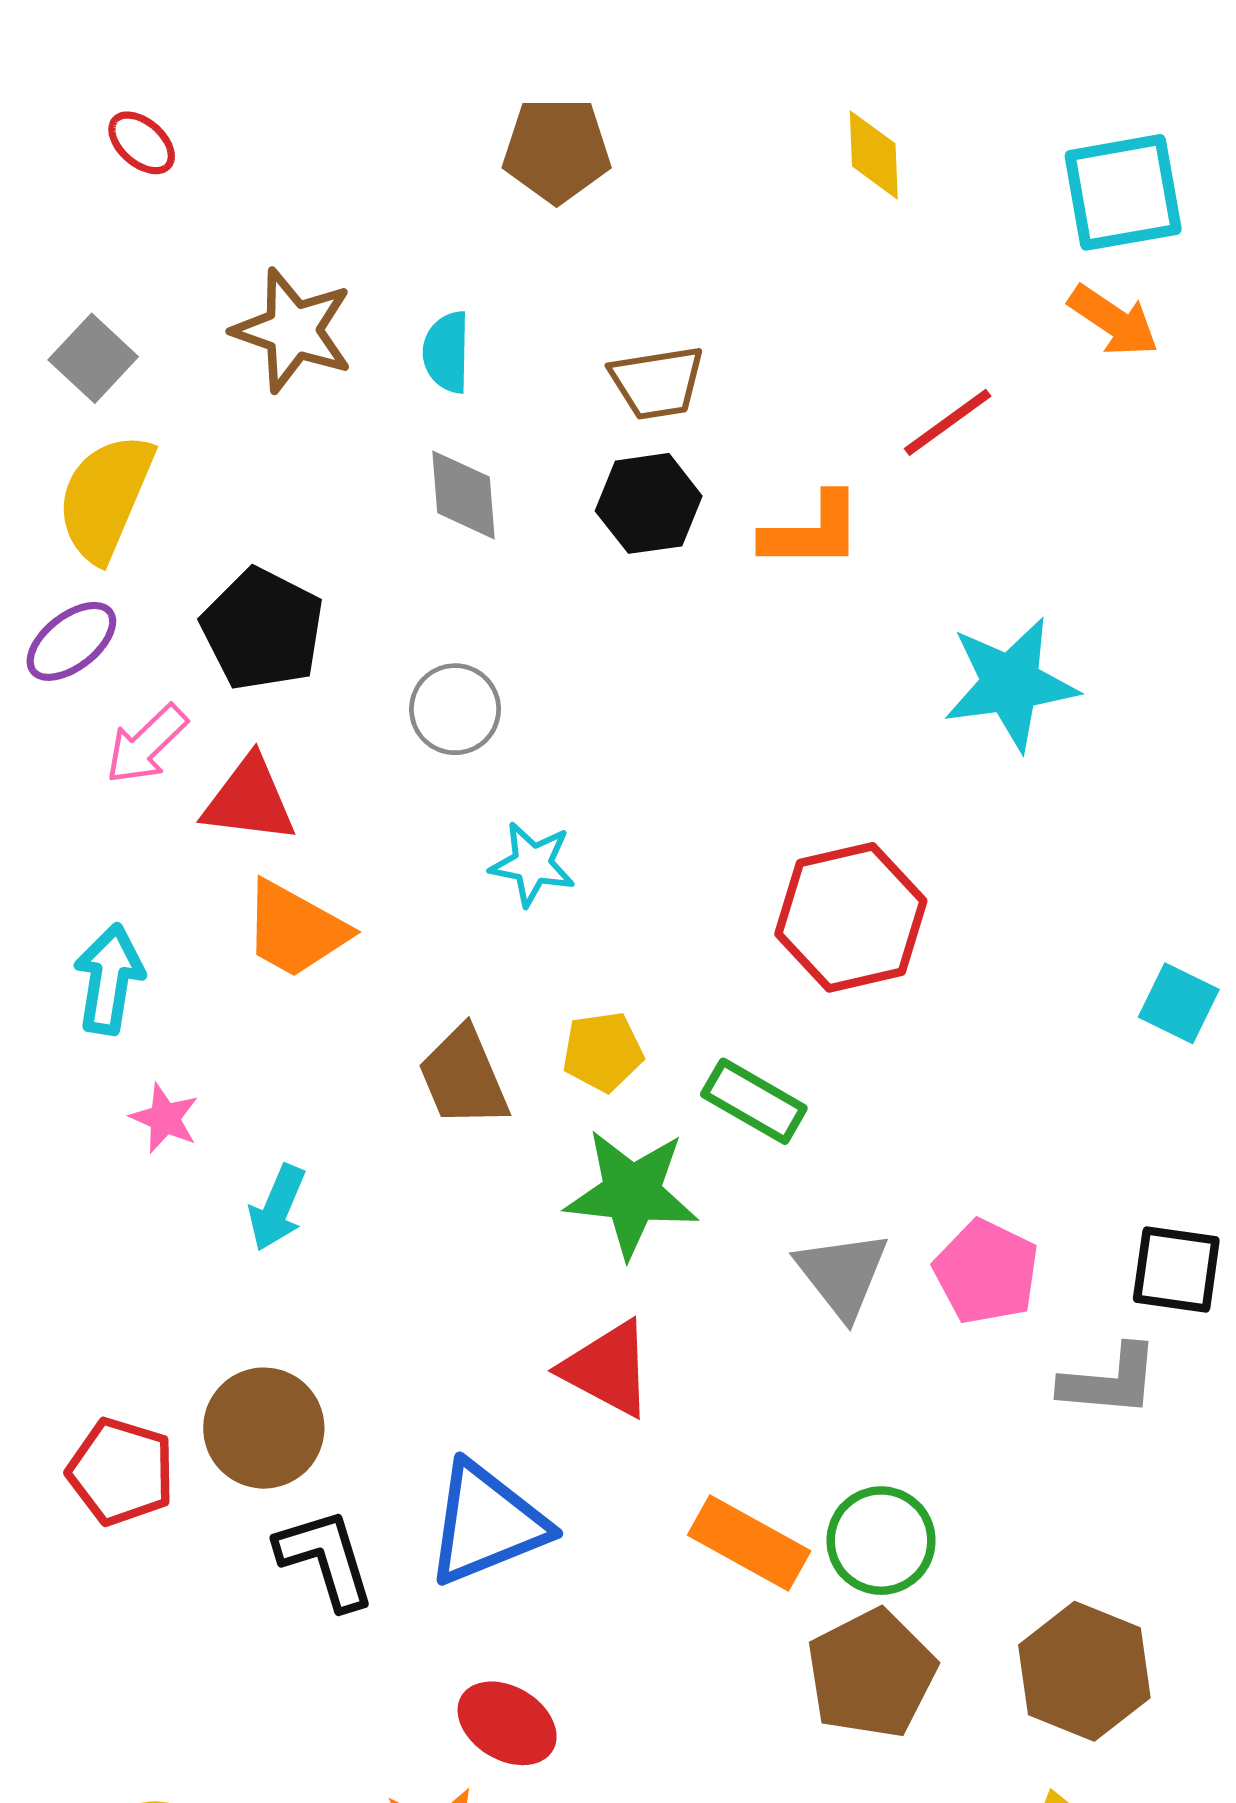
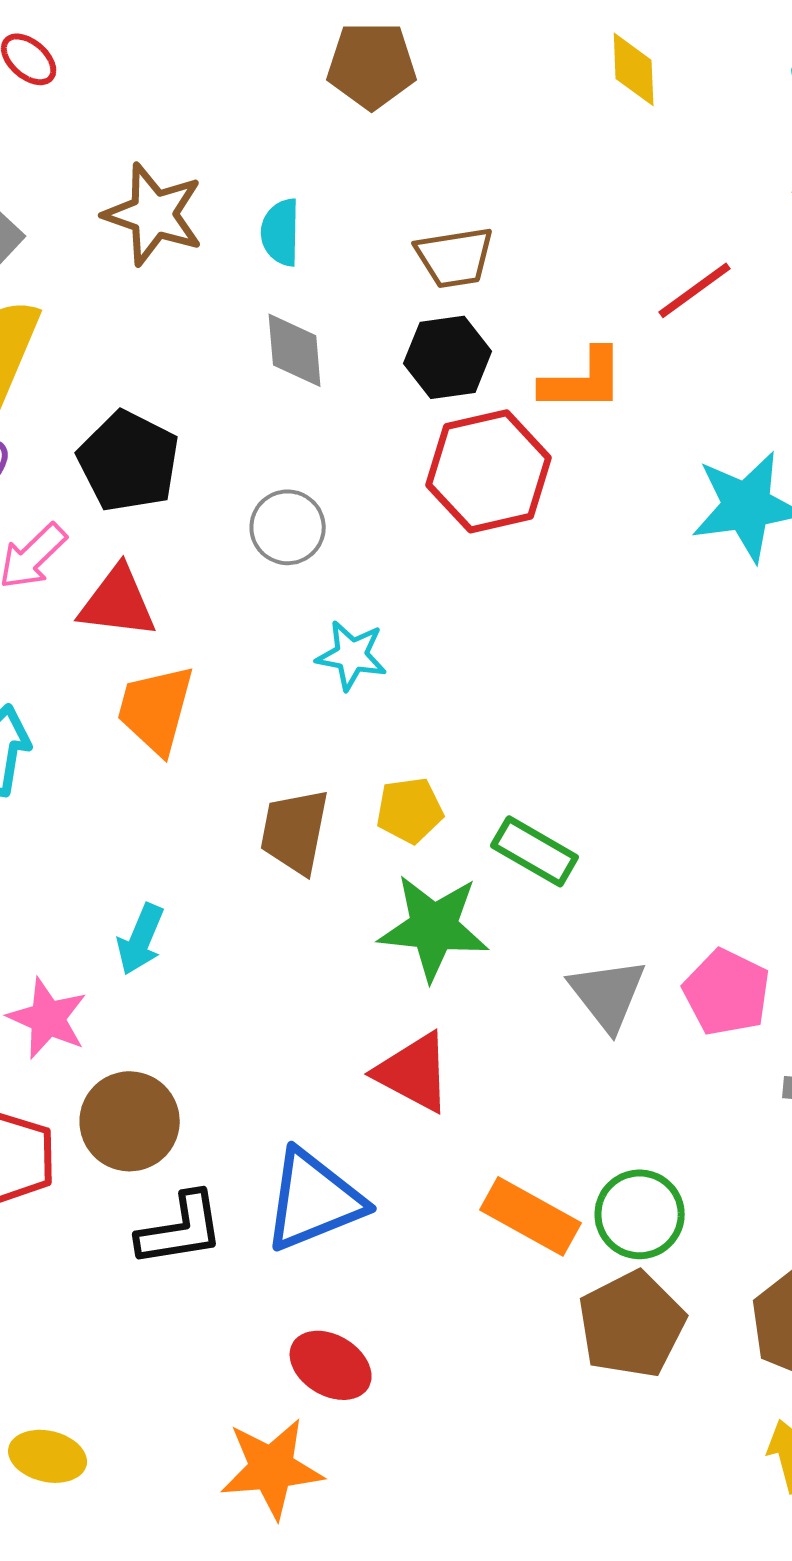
red hexagon: (851, 917) -> (489, 471), moved
orange trapezoid: (295, 929) -> (156, 709), turned 76
brown trapezoid: (464, 1077) -> (295, 831), turned 34
pink star: (165, 1118) -> (48, 1018), moved, size x1.4
black L-shape: (326, 1559) -> (181, 1229), turned 98

